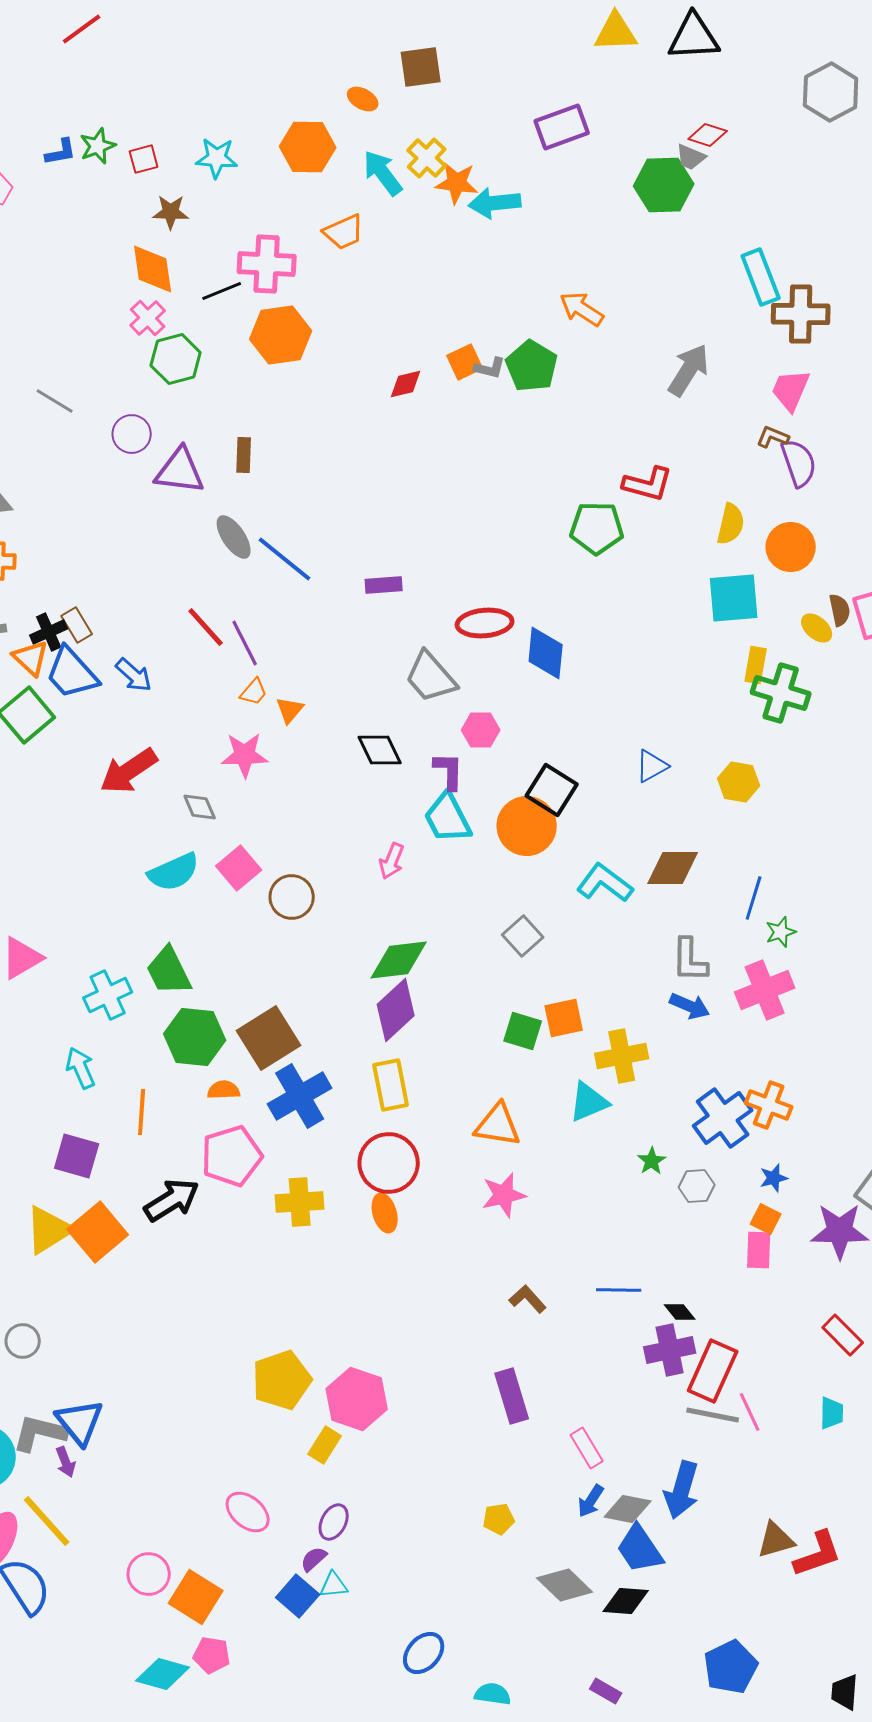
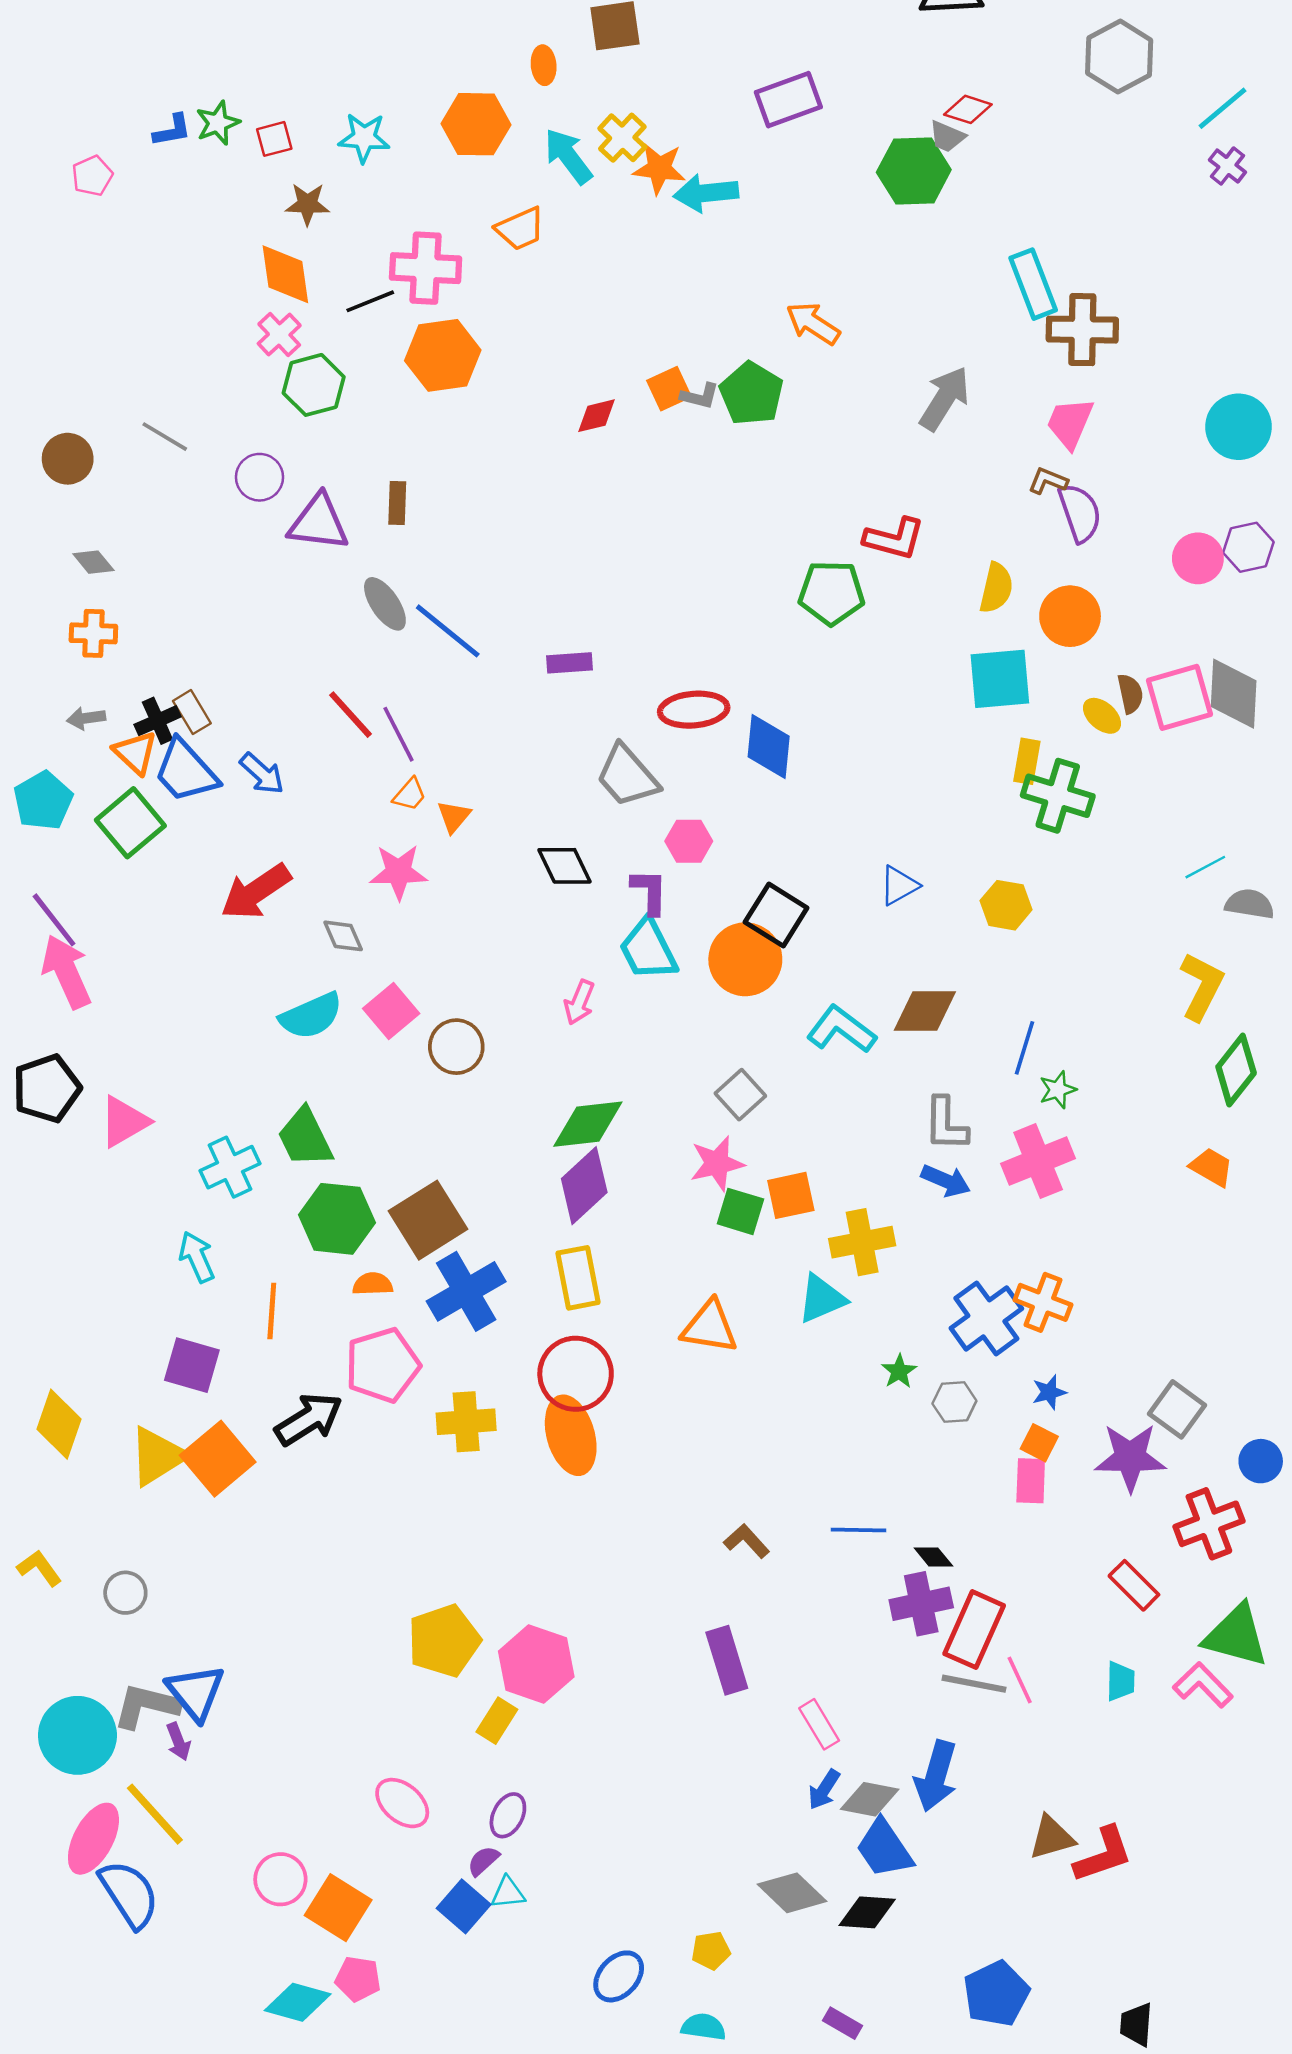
orange ellipse: (363, 99) -> (544, 65), turned 56
pink star: (504, 1195) -> (717, 1163), moved
orange ellipse: (385, 1213) -> (571, 1435), size x1.6
yellow pentagon: (499, 1519) -> (711, 1951), moved

